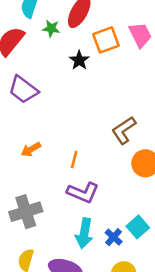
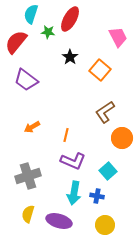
orange square: (106, 40) -> (100, 70), moved, turned -30
cyan square: (138, 227) -> (108, 171), moved
blue cross: (114, 237) -> (97, 196), turned -32

